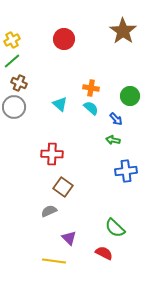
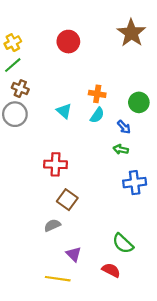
cyan semicircle: (91, 108) -> (97, 115), turned 84

